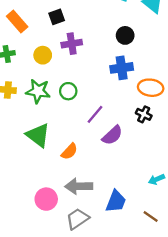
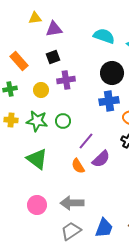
black circle: (125, 35) -> (112, 73), size x1.5
orange semicircle: (69, 151) -> (78, 166), moved, turned 105
pink circle: (46, 199) -> (37, 205), moved
blue trapezoid: (116, 201) -> (104, 228), moved

